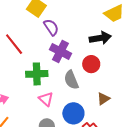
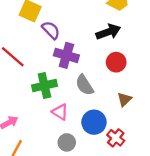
red circle: (91, 64) -> (116, 62), moved

